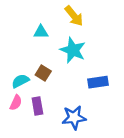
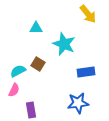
yellow arrow: (74, 16) -> (88, 14), moved
purple rectangle: (37, 106) -> (31, 110), moved
blue star: (74, 117) -> (78, 103), moved

